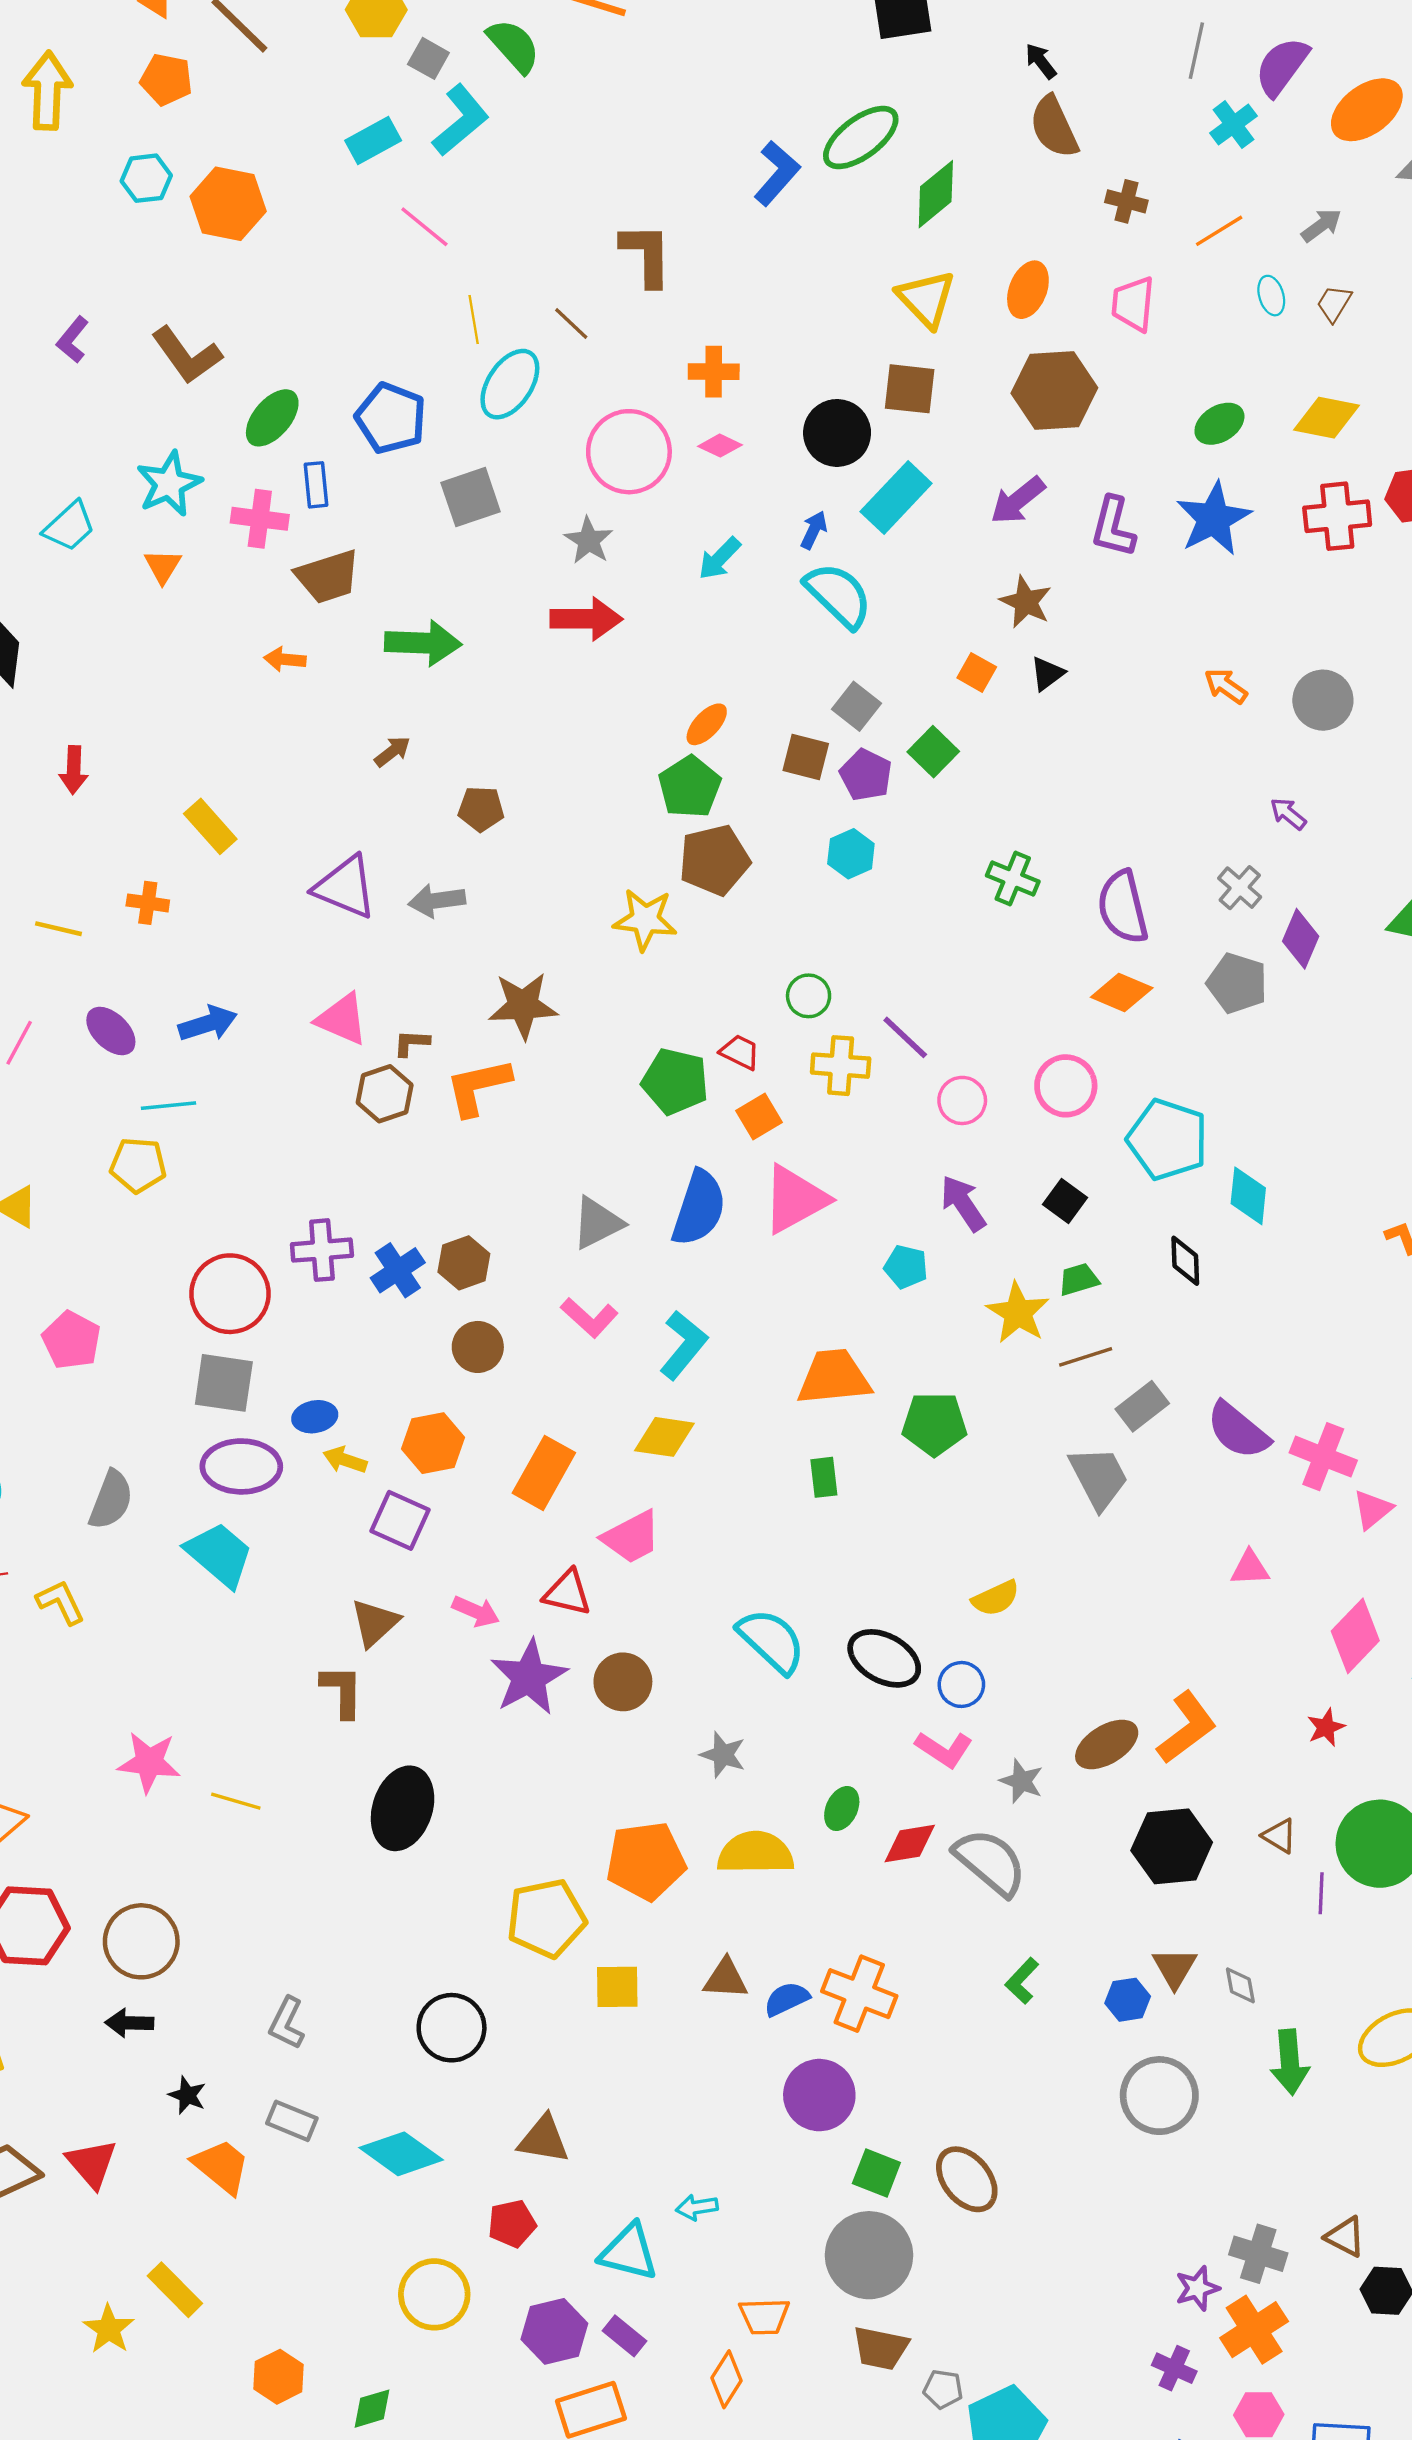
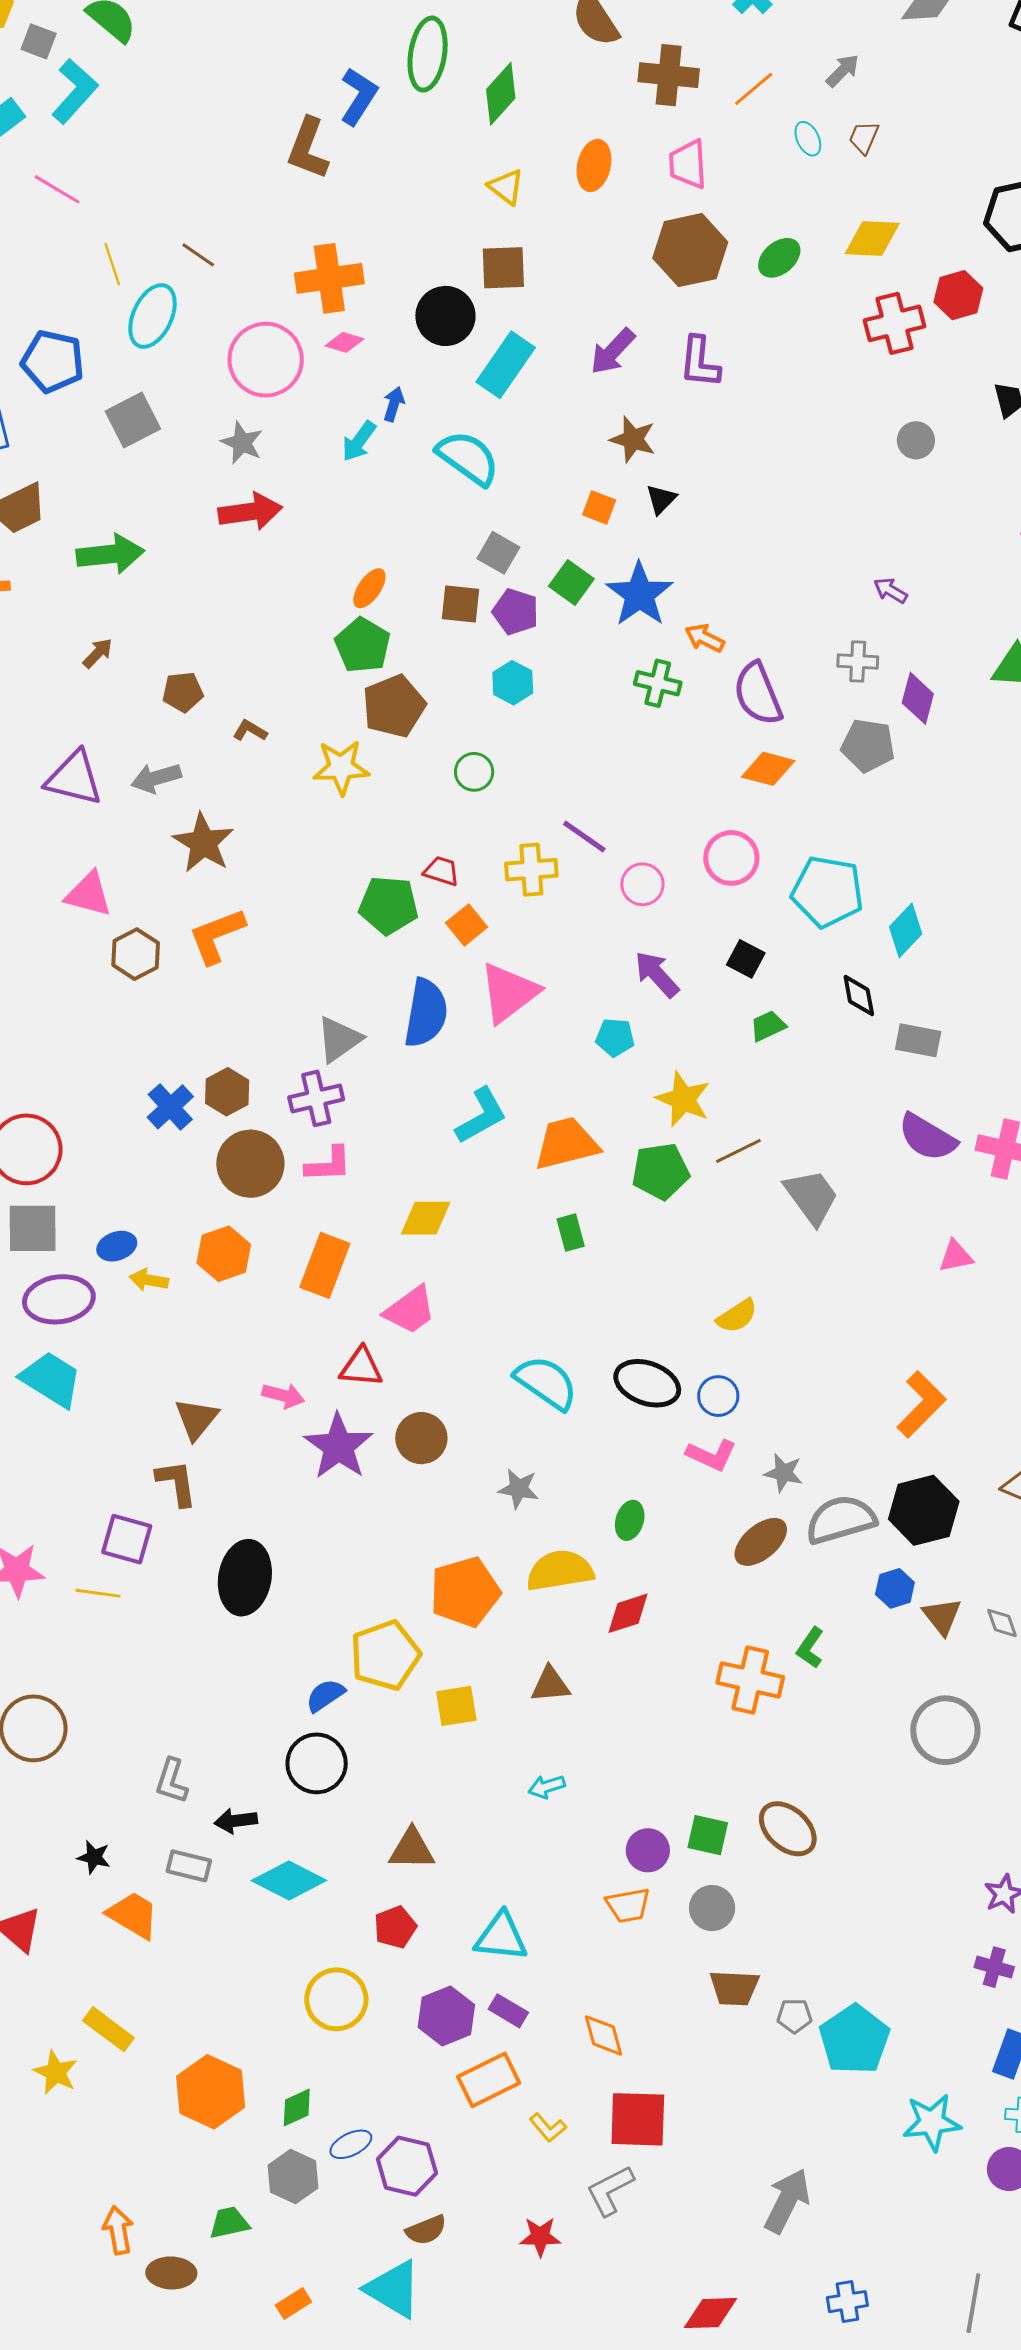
green ellipse: (861, 138) -> (428, 54), turned -36
brown cross: (1126, 201) -> (669, 75), size x1.6
brown L-shape: (646, 255) -> (308, 148), moved, turned -150
yellow triangle: (926, 299) -> (506, 187), size x0.7
orange cross: (714, 372) -> (329, 278), size x1.5
brown hexagon: (1054, 391) -> (690, 250), moved
blue star: (1214, 519) -> (639, 594), moved
blue arrow: (814, 530) -> (394, 404), moved
orange arrow: (1226, 686) -> (705, 638), moved
gray circle: (1323, 700) -> (916, 440), moved, size x0.7
gray cross: (1240, 888) -> (858, 662), turned -30
green circle: (809, 996) -> (474, 772), moved
brown star: (523, 1006) -> (203, 843), moved, turned -30
brown L-shape: (411, 1043) -> (250, 731), moved, turned 36
cyan diamond: (1248, 1196) -> (906, 930), turned 46
purple cross: (322, 1250) -> (316, 1098), moved
yellow star: (1018, 1313) -> (683, 1099), moved
pink L-shape: (589, 1318) -> (328, 1164), moved, turned -36
cyan L-shape: (683, 1345) -> (481, 1116), moved, turned 30
brown circle: (478, 1347) -> (250, 1164), size x1.5
brown line: (1086, 1357) -> (738, 1151), moved
gray rectangle: (1142, 1406) -> (918, 1040), moved, turned 57
purple square: (400, 1520) -> (127, 1539), moved
brown ellipse: (1107, 1744) -> (761, 1542), moved
red diamond: (910, 1844) -> (628, 1613), moved
gray semicircle: (990, 1862) -> (841, 1520), moved, turned -48
orange cross: (859, 1994) -> (750, 1680), moved
blue semicircle: (787, 1999) -> (325, 1695), moved
blue hexagon: (1128, 2000) -> (895, 1588), moved
black arrow: (129, 2023) -> (236, 1821), moved
purple circle: (819, 2095) -> (648, 1850), moved, size x0.7
cyan arrow: (697, 2207) -> (547, 1787), moved
gray circle: (869, 2255) -> (712, 1908), size x0.6
orange trapezoid: (764, 2316) -> (628, 1905), moved
orange hexagon: (279, 2377) -> (211, 2092), size x1.5
orange diamond: (727, 2379) -> (603, 2035), turned -39

